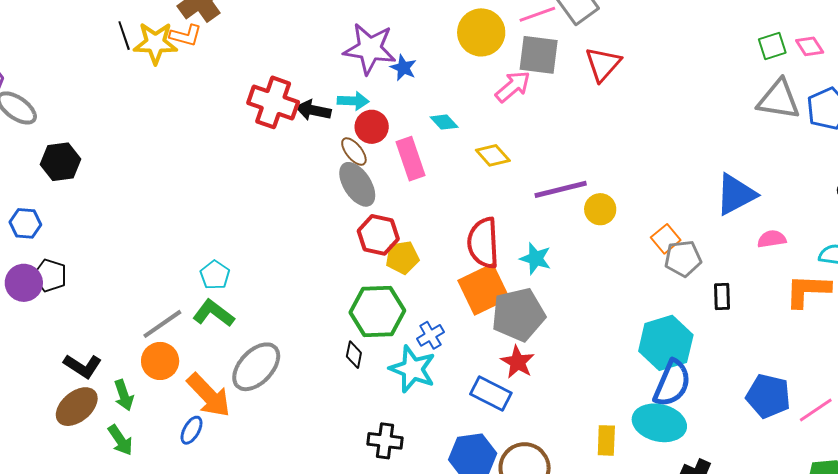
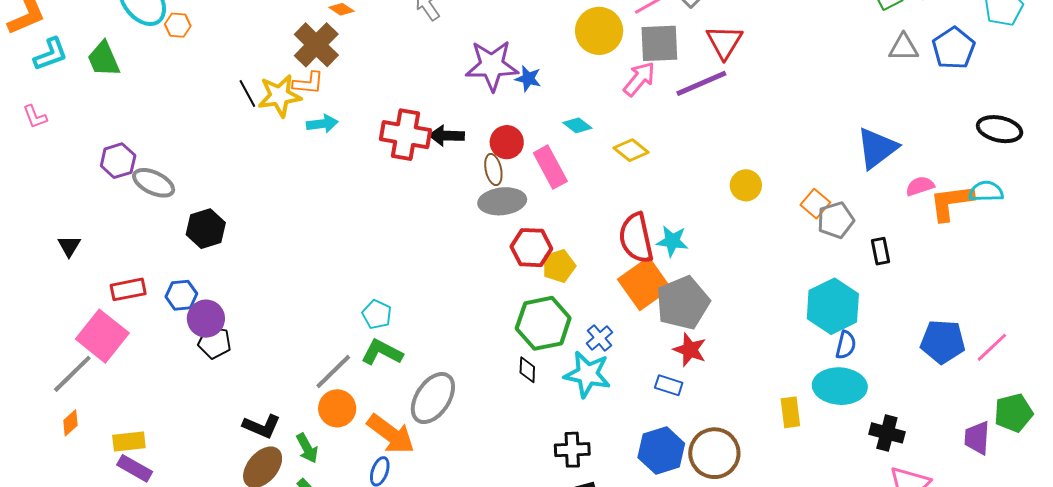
gray triangle: (779, 100) -> (904, 47), size x0.7
cyan arrow: (353, 101) -> (322, 124), moved
brown ellipse: (354, 152) -> (493, 169), turned 36
gray ellipse: (357, 184) -> (502, 201), turned -54
purple line: (561, 189) -> (701, 83), moved
cyan star: (536, 258) -> (672, 241), moved
purple circle: (24, 283) -> (206, 319), moved
orange L-shape: (808, 291) -> (951, 202), moved
blue semicircle: (672, 383) -> (846, 345), size x0.6
blue rectangle: (491, 394) -> (669, 385), size x0.7

